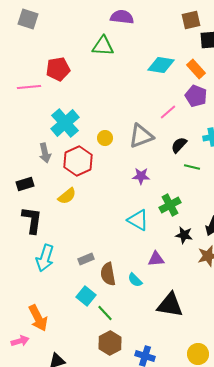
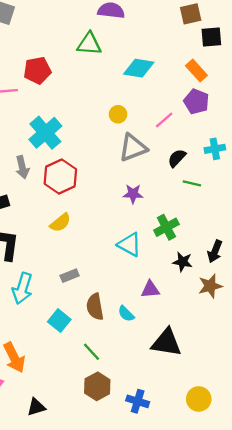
cyan diamond: (161, 65) -> (139, 68), moved
yellow circle: (105, 138) -> (118, 114), moved
yellow semicircle: (67, 196) -> (60, 223), moved
gray rectangle: (86, 259) -> (70, 276), moved
cyan square: (86, 296) -> (59, 321), moved

